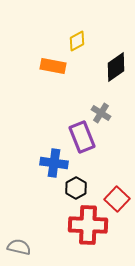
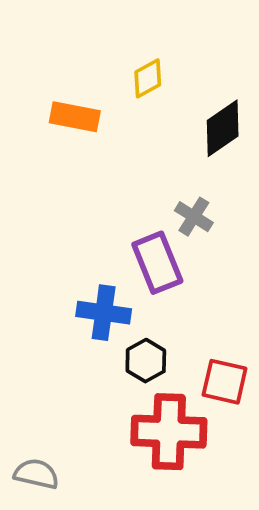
orange rectangle: (53, 66) -> (75, 117), moved
red square: (117, 199) -> (225, 382), turned -30

